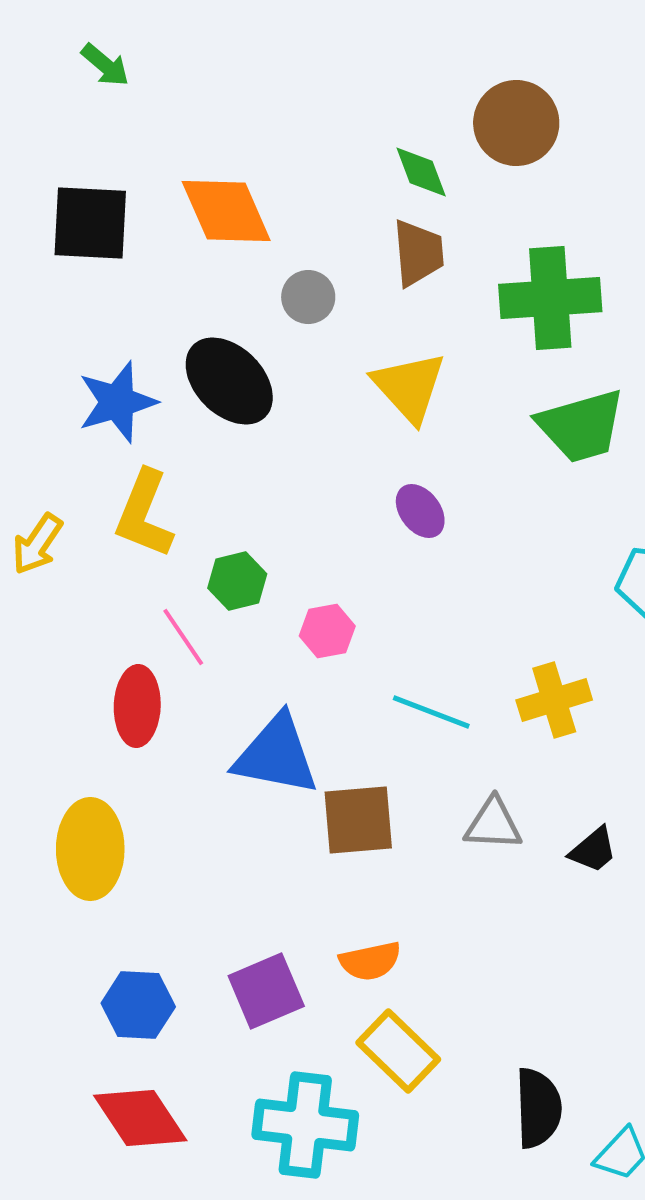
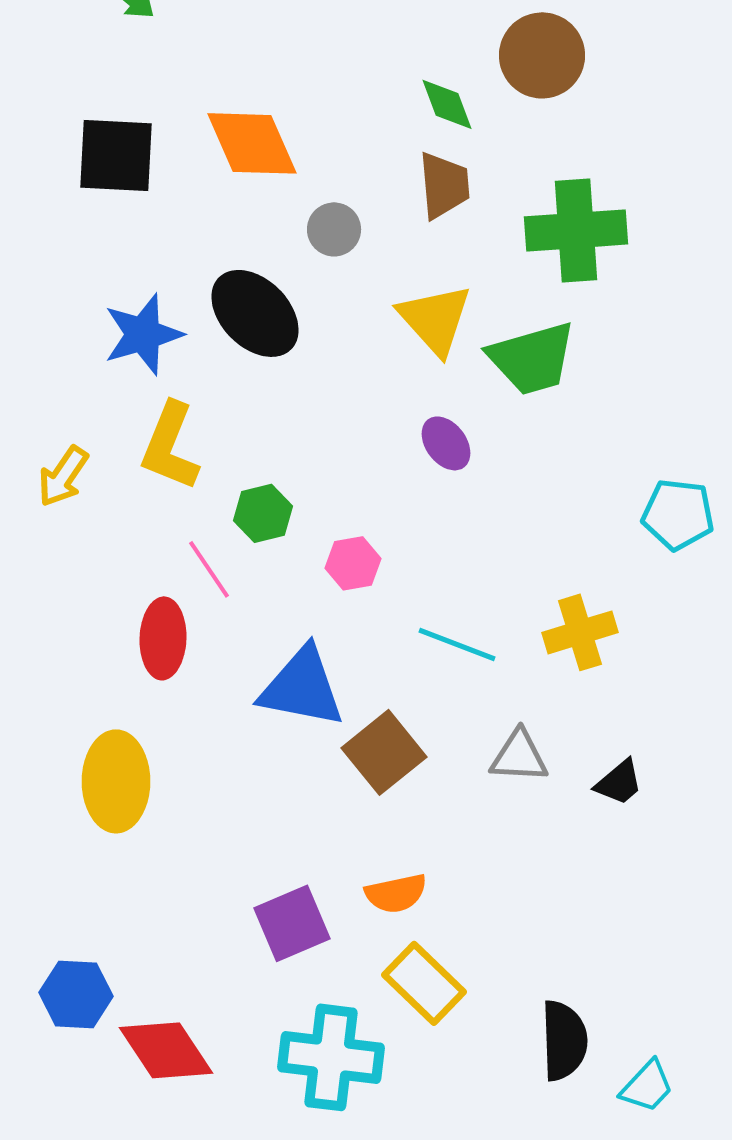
green trapezoid: (581, 426) -> (532, 358), moved
brown square: (358, 820) -> (384, 752), turned -34
blue hexagon: (138, 1005) -> (76, 994), moved

